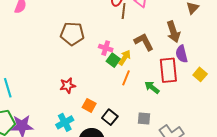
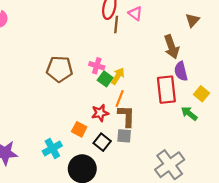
brown pentagon: (72, 34) -> (60, 69), moved
brown L-shape: (144, 42) -> (126, 116), moved, turned 30
red star: (68, 85) -> (100, 113), moved
green arrow: (152, 87) -> (189, 113), moved
gray square: (144, 119) -> (124, 136), moved

